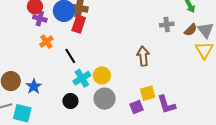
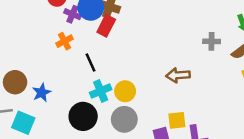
purple cross: (40, 19) -> (72, 14), moved
brown arrow: (143, 56) -> (178, 75), turned -96
black circle: (70, 101) -> (83, 116), size x1.5

